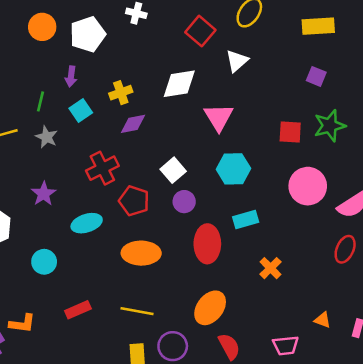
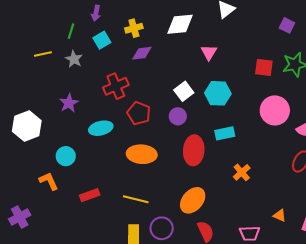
pink triangle: (219, 117) -> (209, 52), size x0.7
white square: (173, 170) -> (184, 91), moved
orange L-shape: (22, 323) -> (49, 181), moved, turned -125

